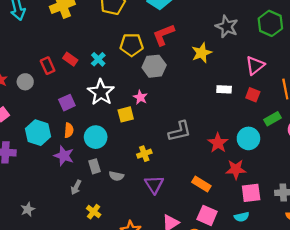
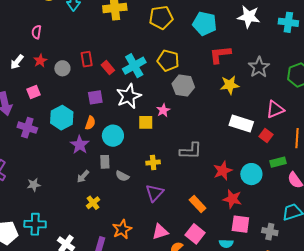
red L-shape: (163, 35) -> (220, 55), moved
red rectangle: (70, 59) -> (108, 68), moved
cyan cross: (98, 59) -> (134, 66), size x1.6
white rectangle: (224, 89) -> (241, 124), size x1.6

